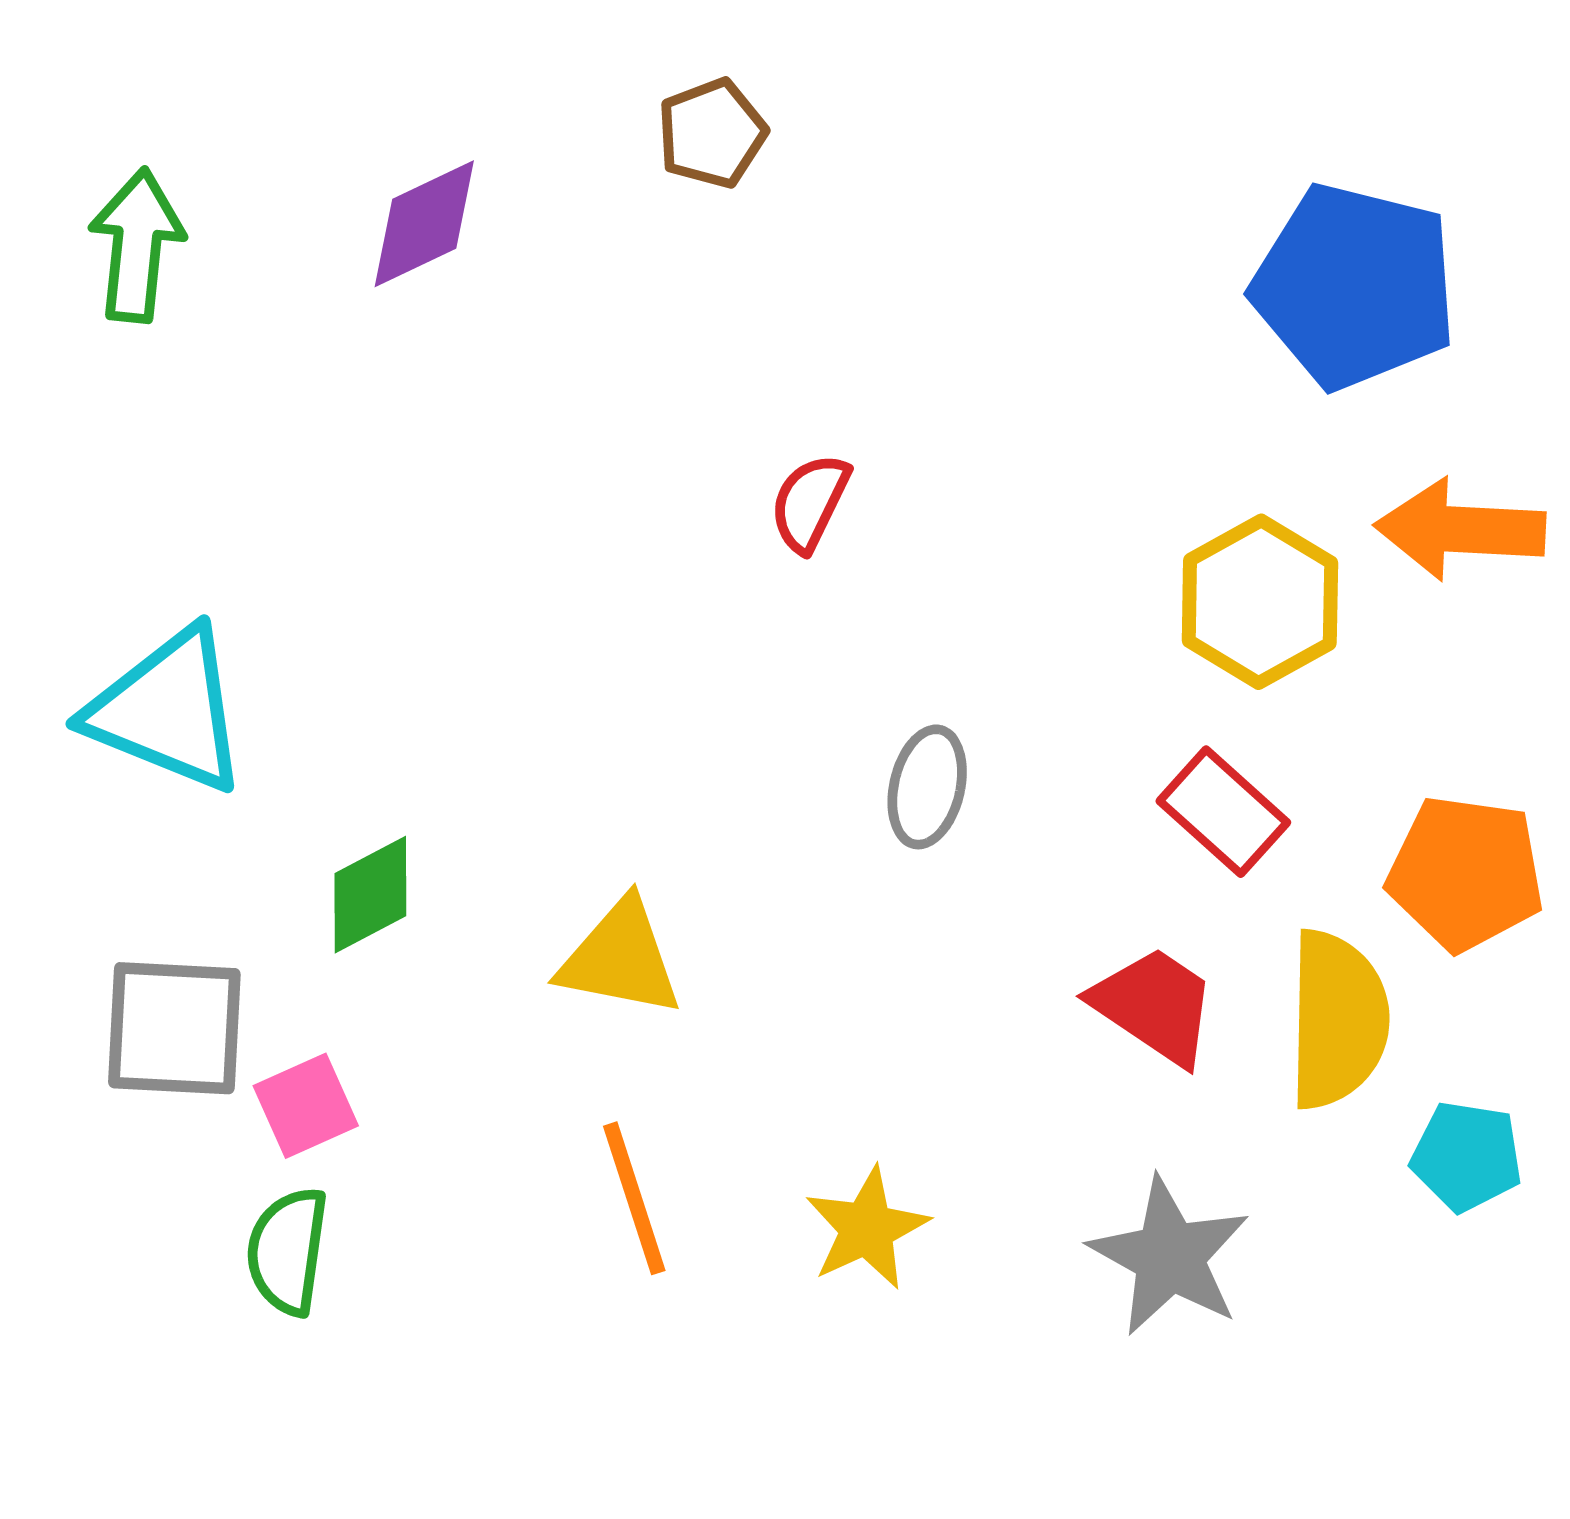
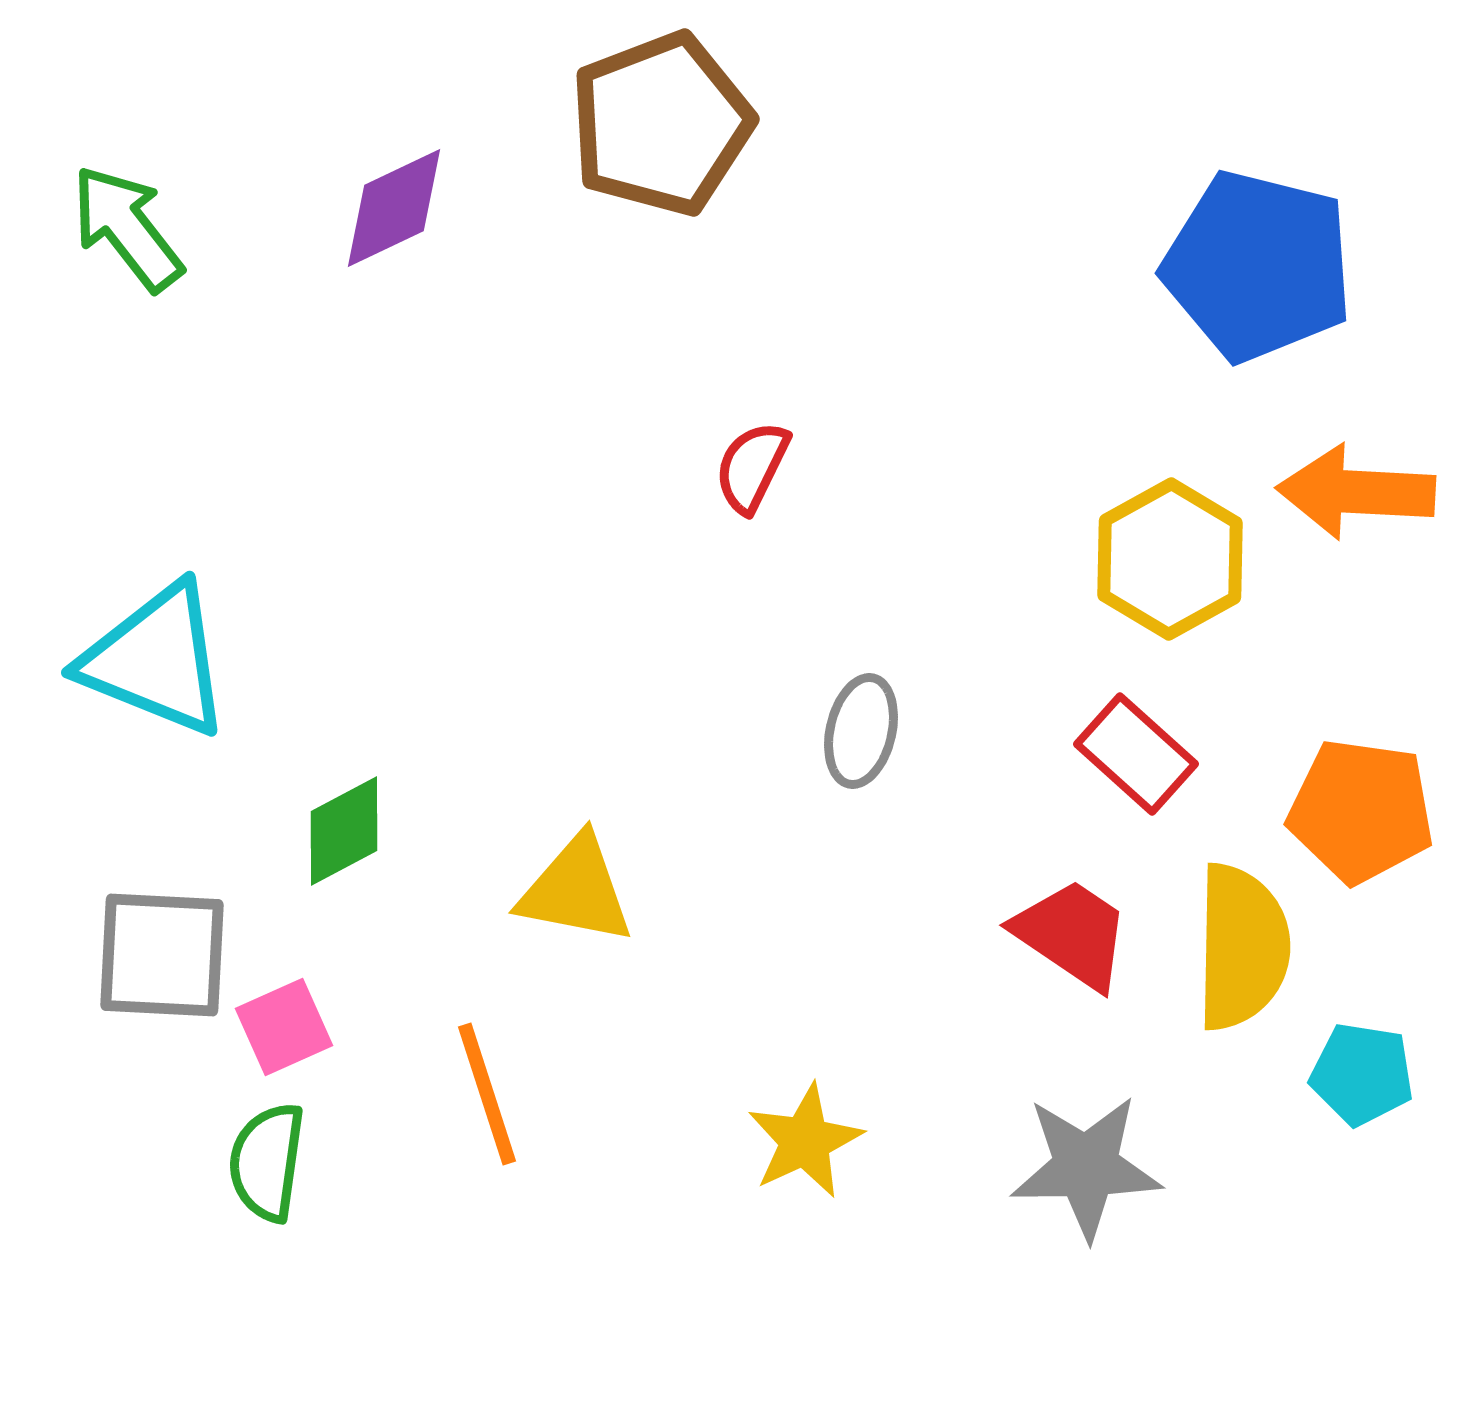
brown pentagon: (712, 133) -> (661, 124), size x1.8
green arrow: (137, 245) -> (127, 228), turned -44
orange line: (634, 1198) -> (487, 1094), moved
gray star: (1169, 1256) -> (1086, 1167), turned -30

